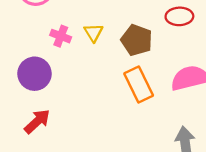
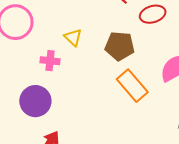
yellow triangle: (93, 33) -> (73, 37), moved

